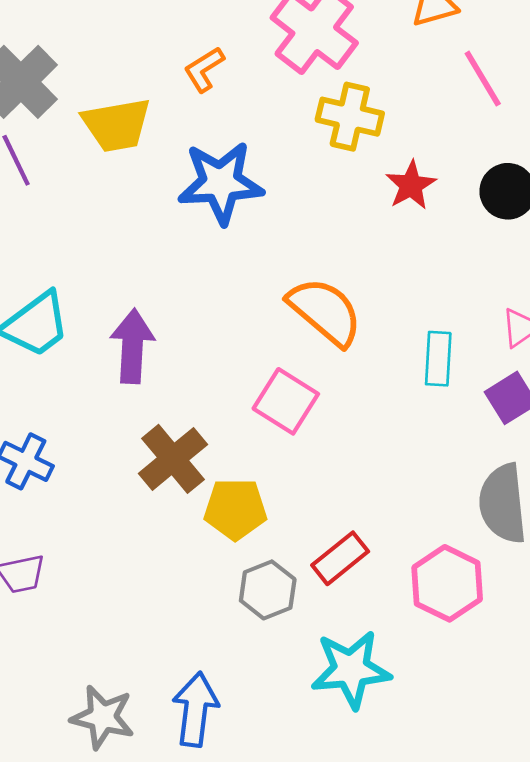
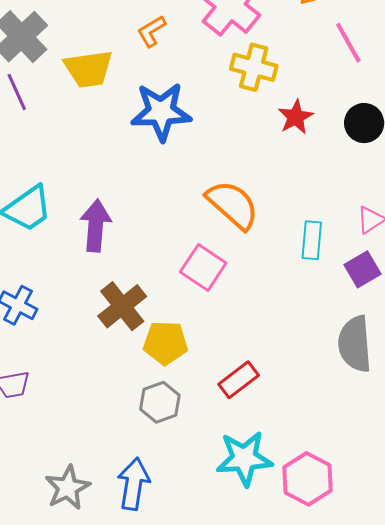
pink hexagon: (447, 583) -> (307, 479), moved
gray hexagon: (268, 590) -> (160, 402), moved
gray star: (103, 717) -> (68, 488), turned 30

